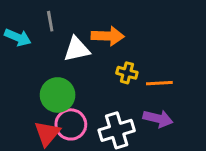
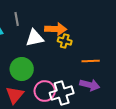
yellow cross: (127, 73) -> (65, 41), moved
pink circle: (71, 124) -> (45, 91), moved

